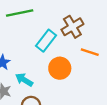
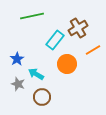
orange line: (90, 52) -> (93, 50), turned -49

